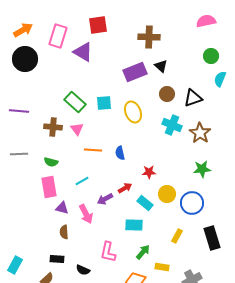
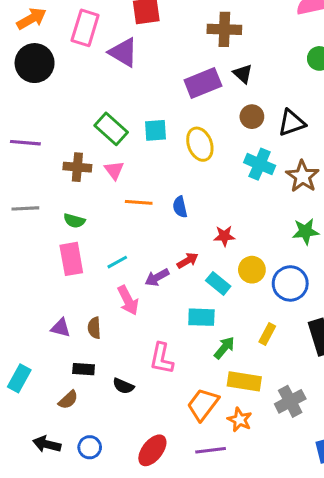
cyan line: (82, 181) -> (117, 262), moved
purple triangle: (62, 208) -> (61, 328), moved
green arrow: (143, 252) -> (224, 348), moved
yellow rectangle: (162, 267) -> (244, 381), size x1.5

